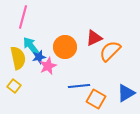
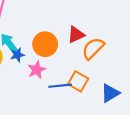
pink star: (48, 66) -> (37, 70), moved
orange square: (96, 99) -> (78, 81), moved

